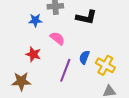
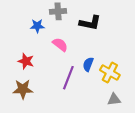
red star: (33, 54) -> (26, 61), moved

